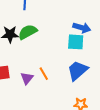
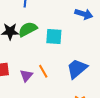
blue arrow: (82, 28) -> (84, 14), moved
cyan square: (76, 42) -> (54, 37), moved

